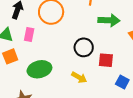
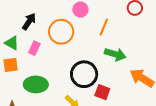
black circle: (84, 47) -> (84, 74), size x1.4

